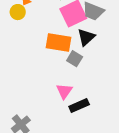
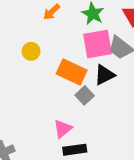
yellow circle: (18, 12) -> (31, 51), moved

